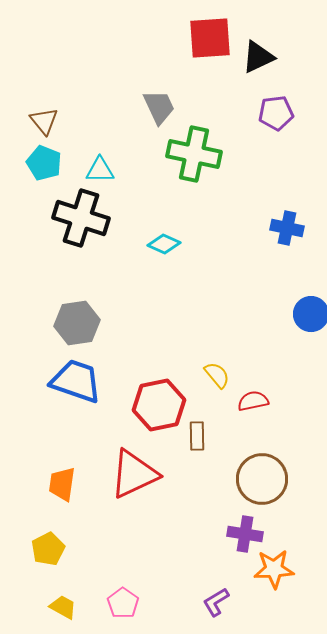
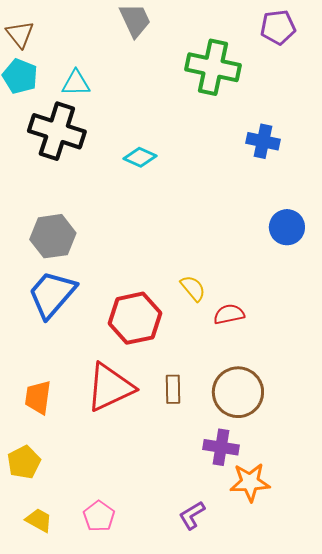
purple pentagon: (276, 113) -> (278, 27), moved
green cross: (194, 154) -> (213, 67), moved
blue trapezoid: (76, 381) -> (52, 294), turned -68
brown rectangle: (197, 436) -> (173, 389), moved

